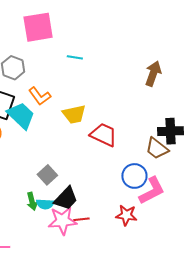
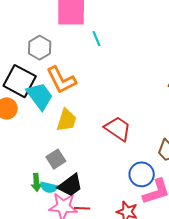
cyan line: (75, 57) -> (96, 39), moved, turned 49
orange L-shape: (40, 96) -> (61, 80), size x1.4
yellow trapezoid: (74, 114) -> (67, 120), moved, turned -70

